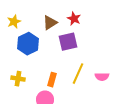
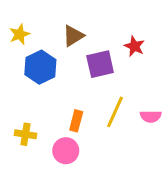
red star: (74, 19) -> (134, 46), moved
yellow cross: (18, 79) -> (25, 134), moved

